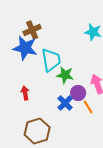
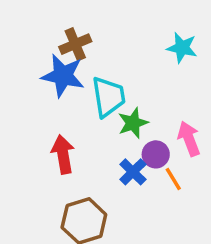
green star: (65, 75) -> (133, 123), turned -30
red arrow: (25, 93) -> (63, 154), size x1.5

